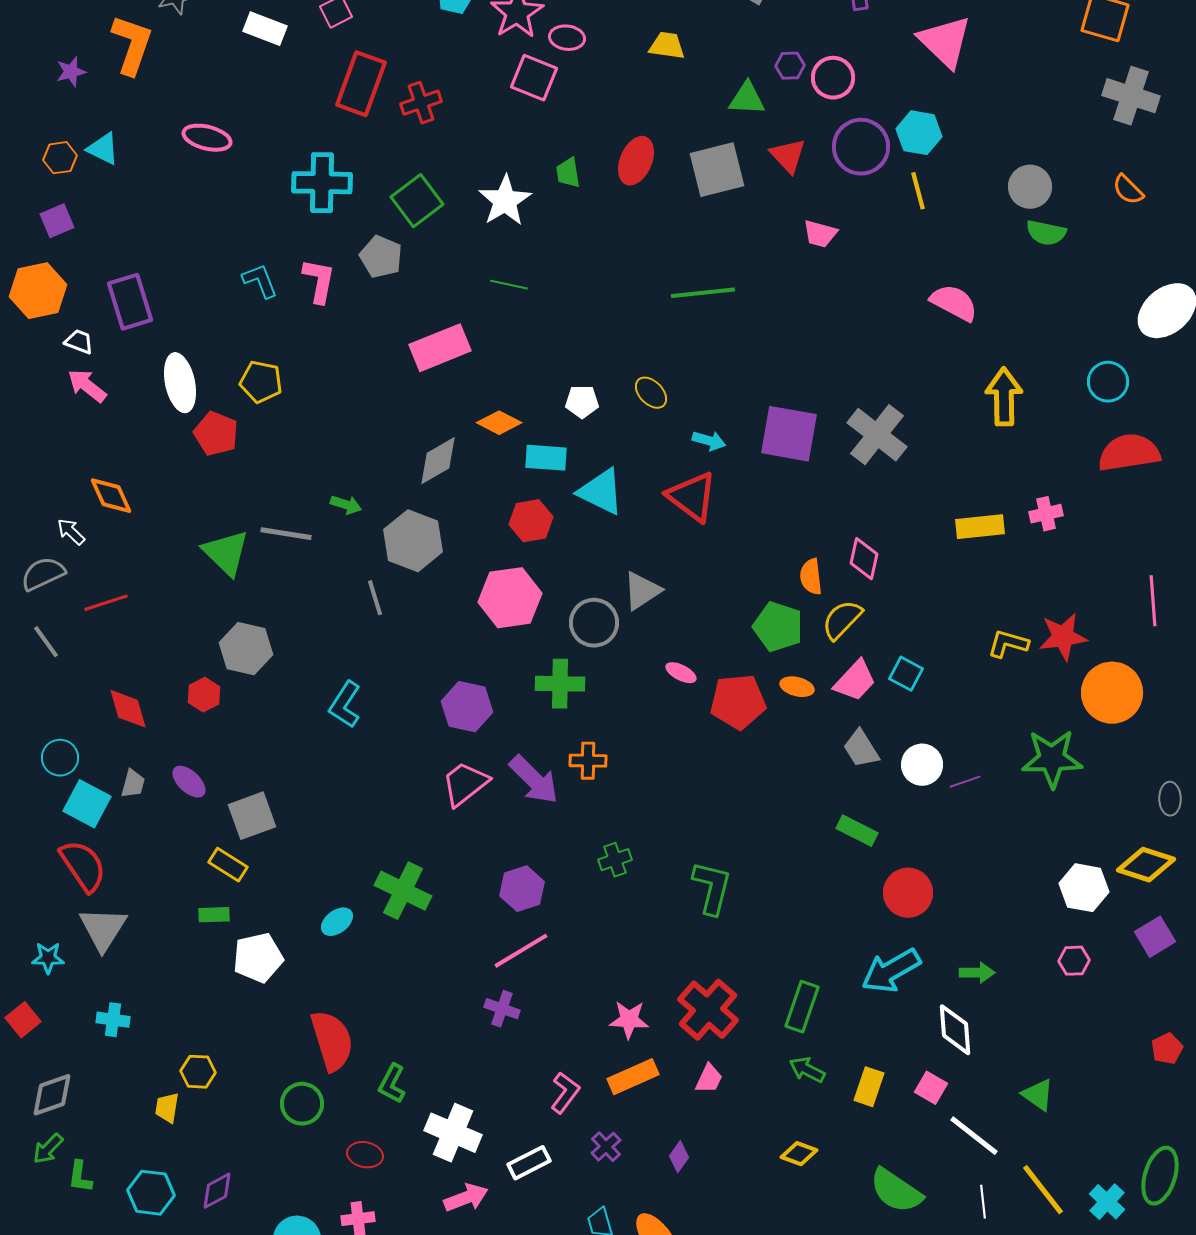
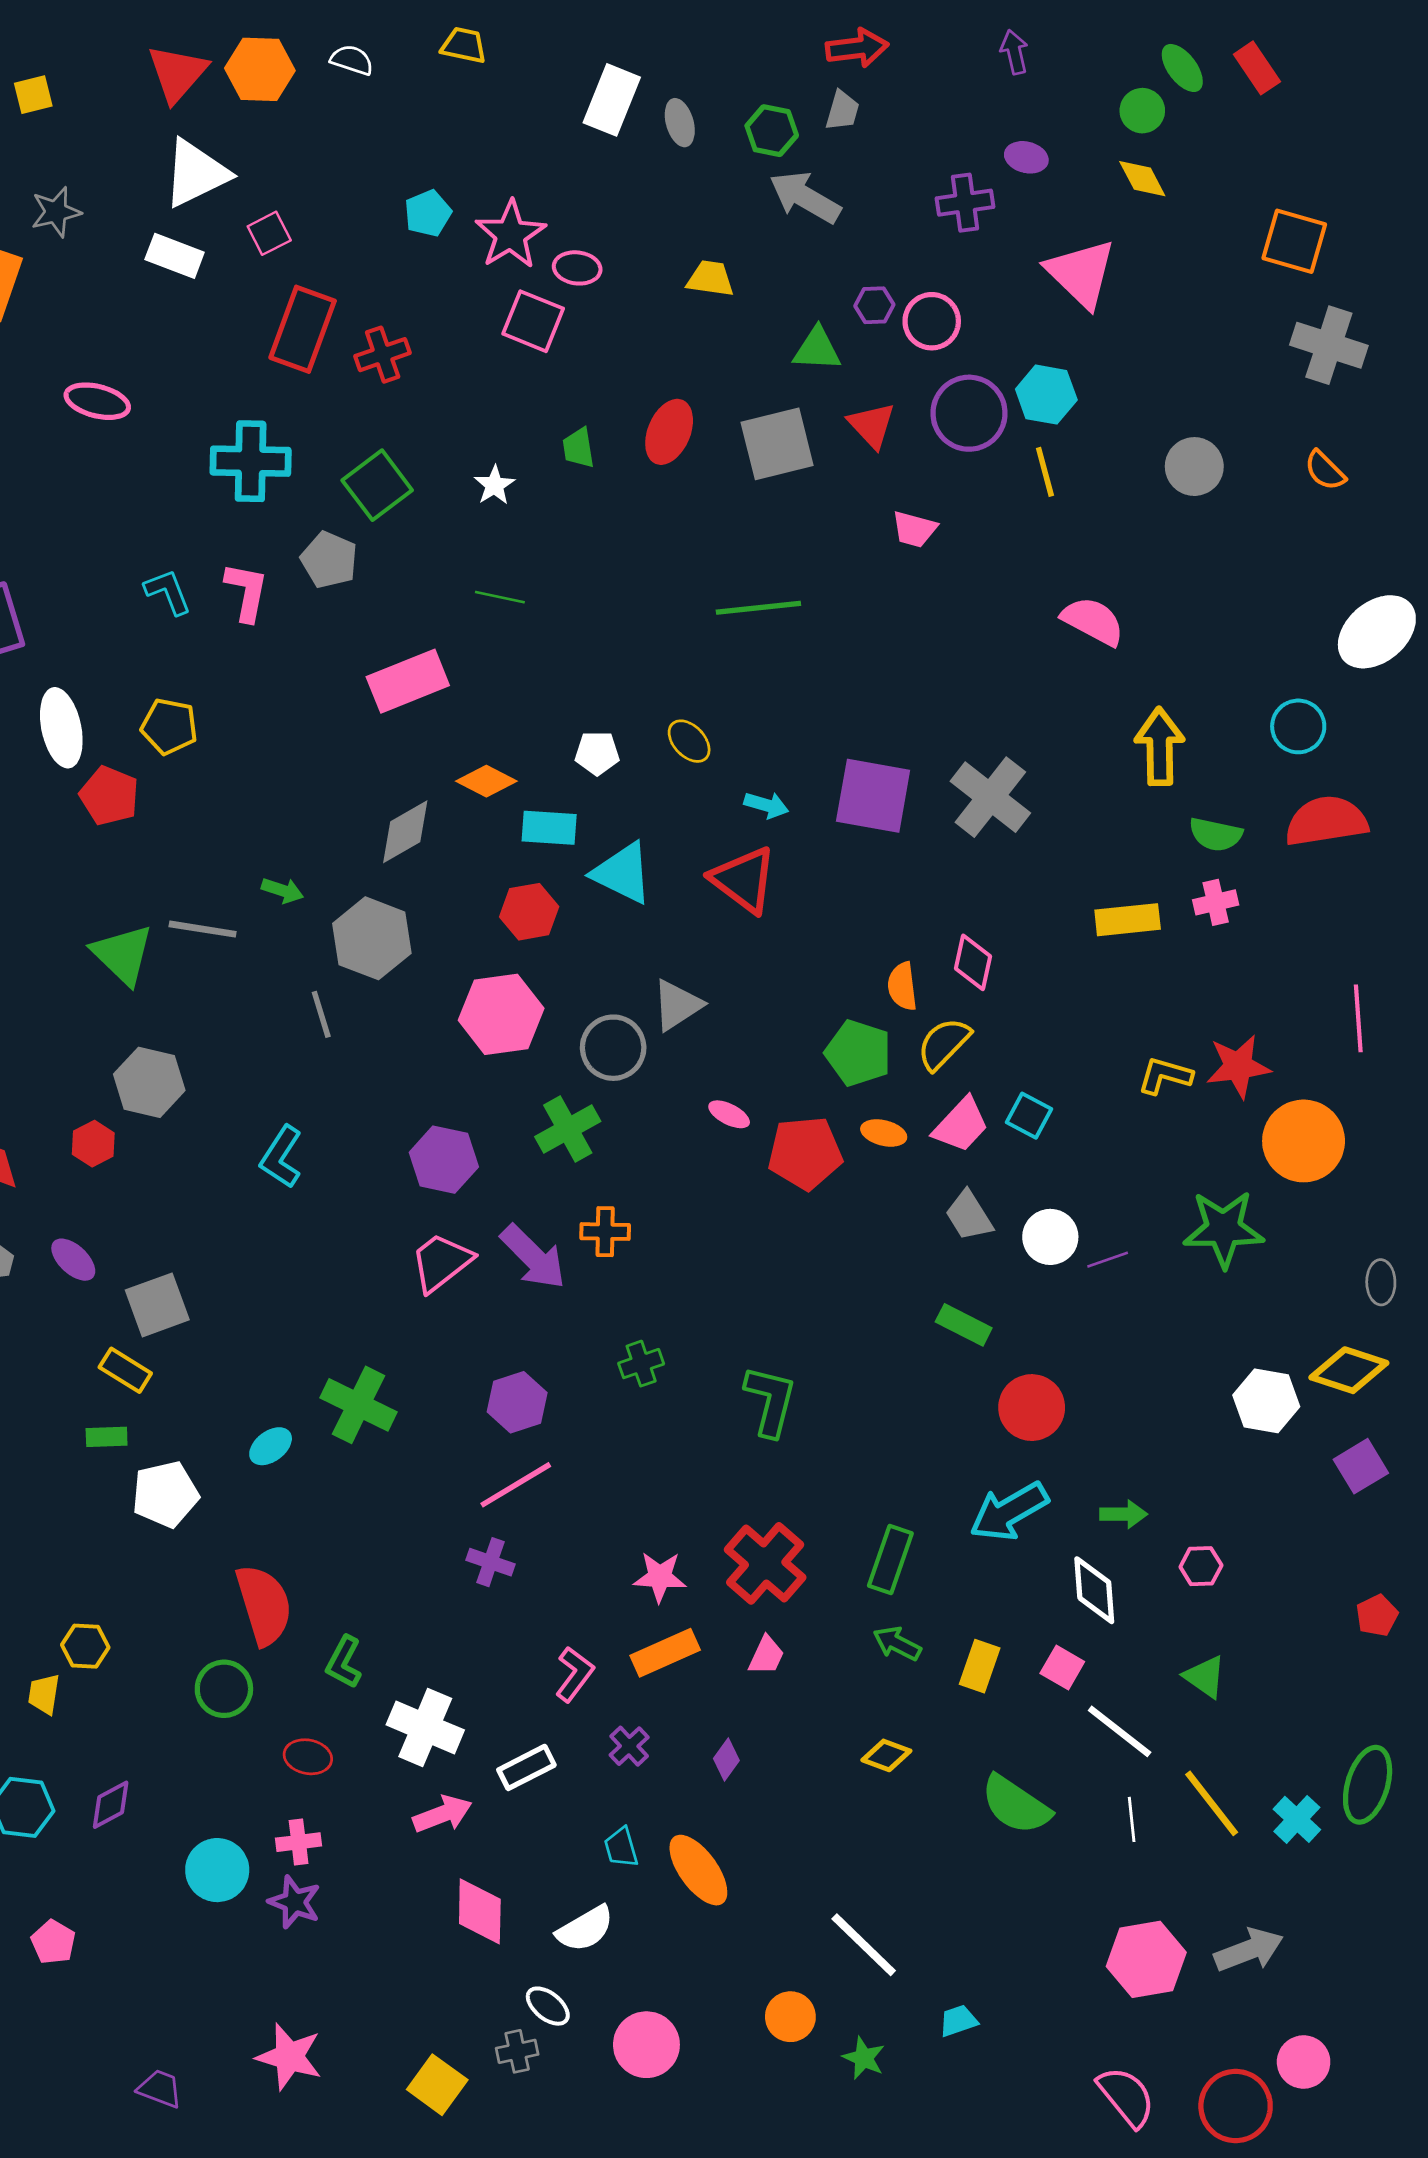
white star: (505, 201) -> (494, 485), size x0.6
green semicircle: (1046, 233) -> (1216, 834), moved
green cross: (560, 684) -> (568, 1129), turned -30
pink hexagon: (1074, 961) -> (1201, 1566), moved

